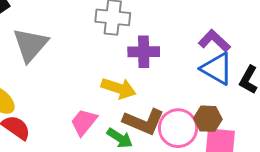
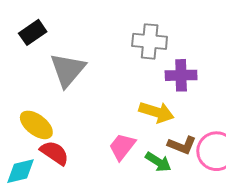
brown L-shape: (144, 122) -> (182, 145), size x0.7

